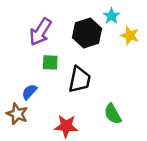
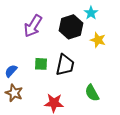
yellow star: (130, 36) -> (98, 40), moved
green square: (50, 62) -> (41, 64), moved
blue semicircle: (29, 92) -> (11, 71), moved

